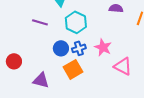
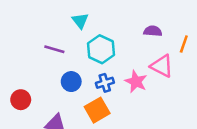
blue circle: (61, 48) -> (71, 82), moved
pink triangle: (123, 66) -> (162, 66), moved

